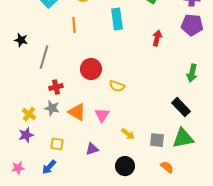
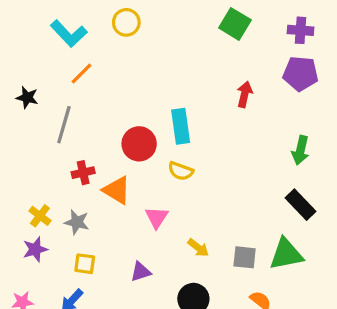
cyan rectangle: (117, 19) -> (181, 126), moved
orange line: (74, 25) -> (82, 74), moved, turned 49
black rectangle: (181, 107) -> (301, 205), moved
gray star: (52, 108) -> (77, 222), moved
orange triangle: (77, 112) -> (117, 190), moved

